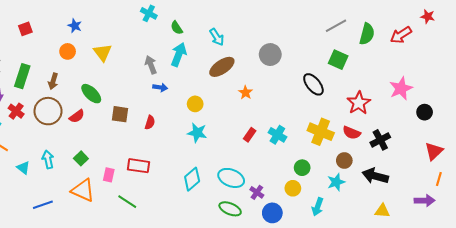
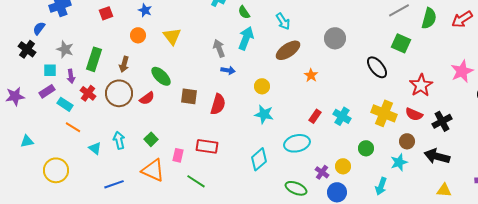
red square: (25, 29) -> (106, 13), moved
red semicircle: (150, 122) -> (218, 104), size x1.5
cyan ellipse: (231, 178) -> (297, 143), moved, turned -35
yellow circle: (293, 188) -> (343, 166), moved

